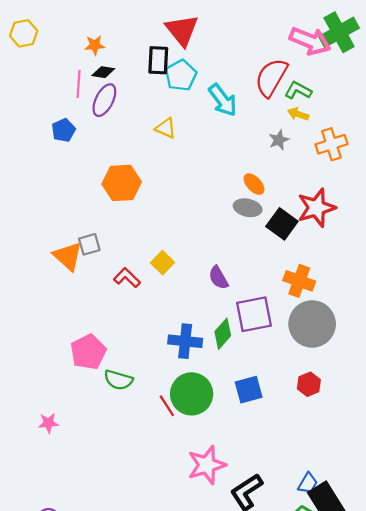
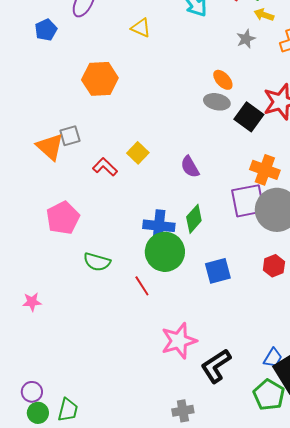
purple square: (254, 314) -> (248, 201), moved
pink pentagon: (88, 352) -> (63, 218), moved
green circle: (192, 394) -> (165, 252), moved

